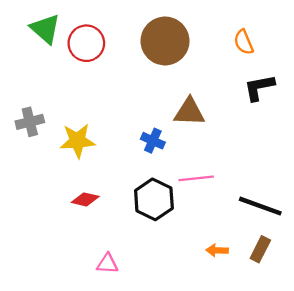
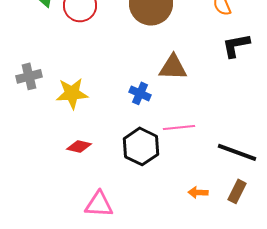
pink triangle: (107, 264) -> (99, 204), size x1.4

